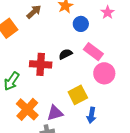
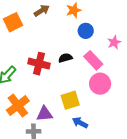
pink star: (108, 12) -> (114, 42), moved
blue arrow: (91, 115) -> (80, 123), turned 98

